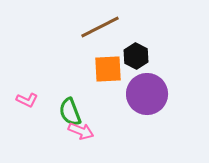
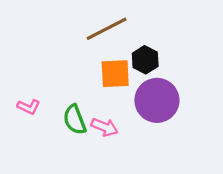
pink arrow: (81, 131) -> (105, 127), moved

